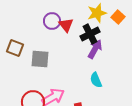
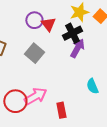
gray square: (40, 59) -> (34, 53), moved, turned 36
cyan semicircle: (96, 80) -> (92, 86), moved

